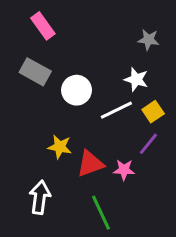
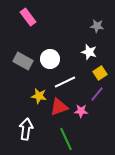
gray rectangle: (35, 72) -> (23, 61), moved
white line: (116, 110) -> (65, 82), moved

